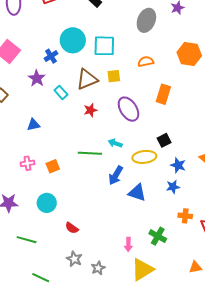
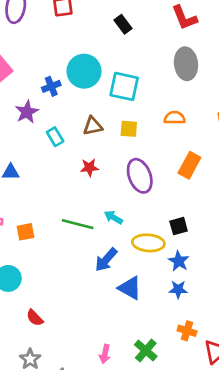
gray ellipse: (146, 20) -> (186, 64), turned -40
brown triangle: (87, 79) -> (93, 126), size x0.7
blue star: (178, 165) -> (179, 261), moved

